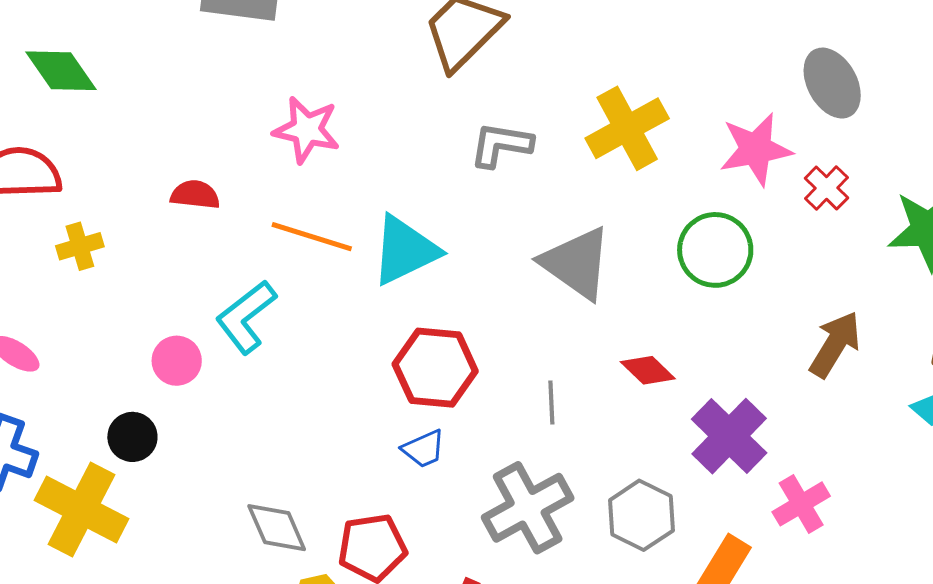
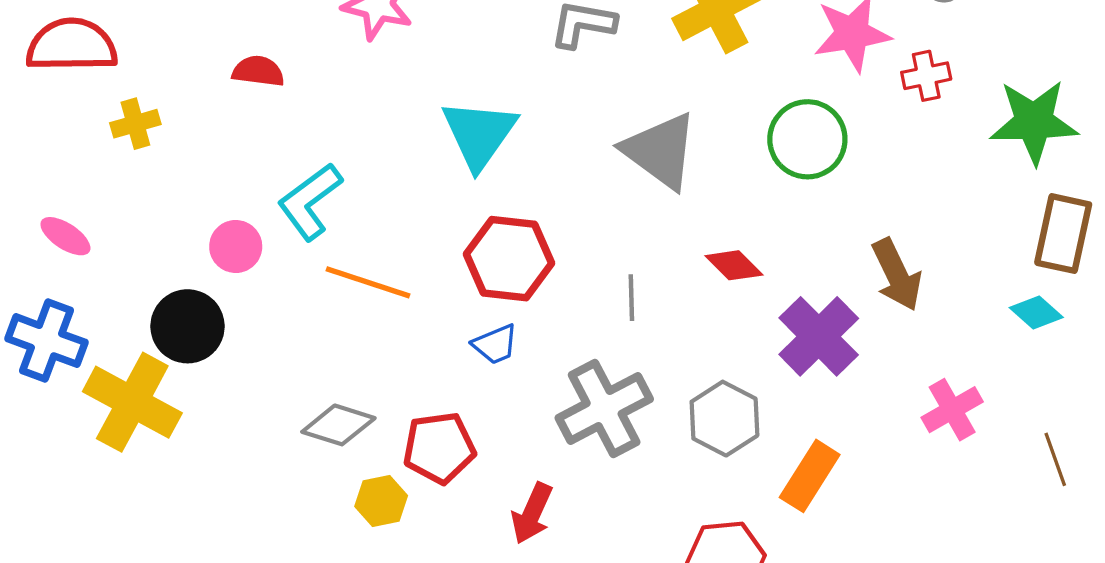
red cross: (826, 188) -> (926, 76), turned 33
orange line: (312, 237) -> (368, 282), moved
cyan triangle: (405, 250) -> (479, 134), turned -30
brown arrow: (835, 344) -> (897, 275), moved, turned 122
black circle: (132, 437) -> (188, 326), size x1.4
pink cross: (801, 504) -> (952, 410), moved
gray diamond: (277, 528) -> (338, 425), turned -50

